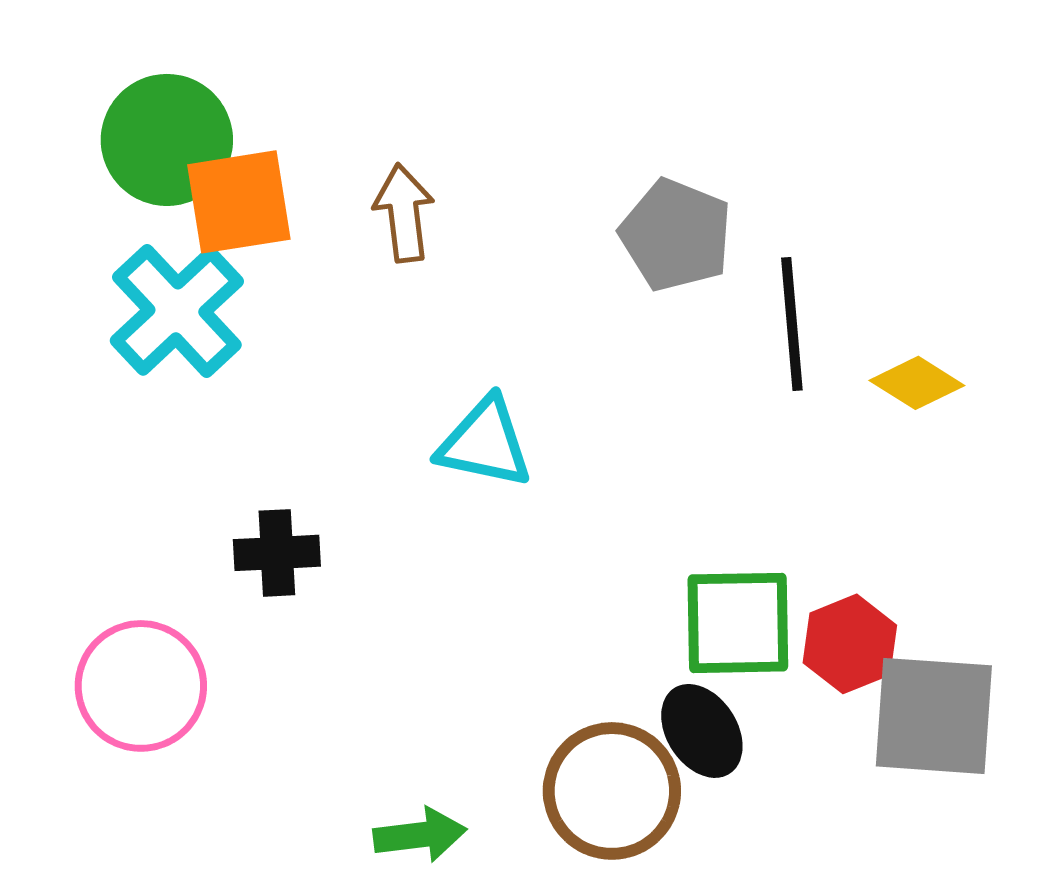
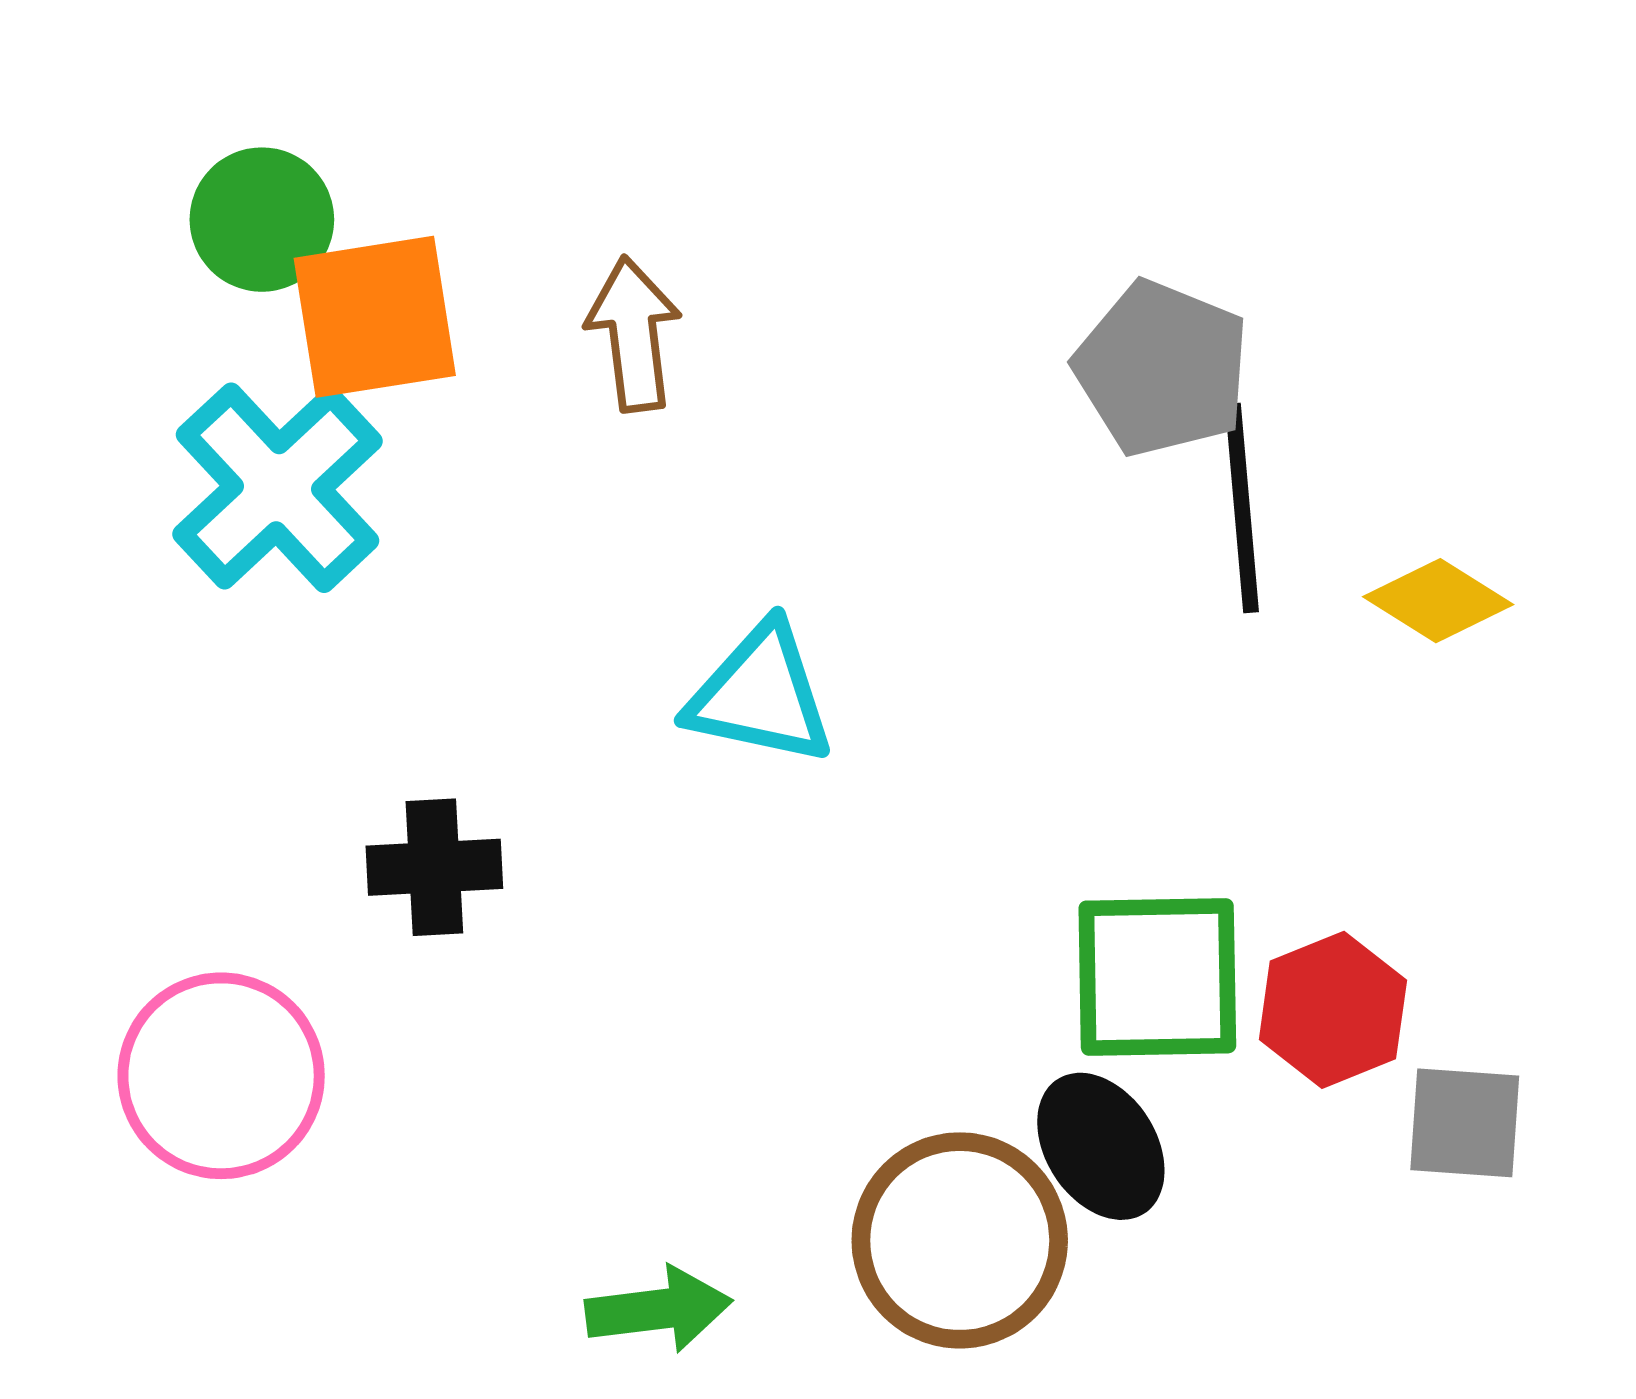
green circle: (167, 140) -> (262, 220), size x0.7
gray pentagon: (676, 235) -> (1162, 369), moved
gray square: (934, 716) -> (1465, 1123), size x0.6

